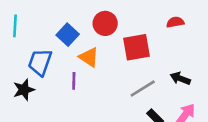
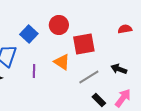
red semicircle: (175, 22) -> (125, 29), moved
orange triangle: (89, 57) -> (62, 62), moved

